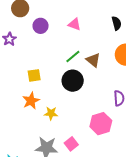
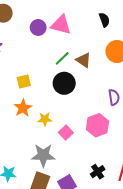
pink triangle: (74, 24) -> (61, 25), size x1.5
purple circle: (41, 26) -> (38, 27), moved
pink square: (71, 144) -> (66, 133), moved

